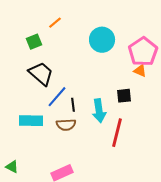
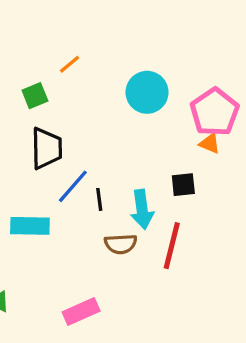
black trapezoid: (41, 74) -> (46, 148), turned 48
brown semicircle: (66, 125) -> (121, 244), moved

